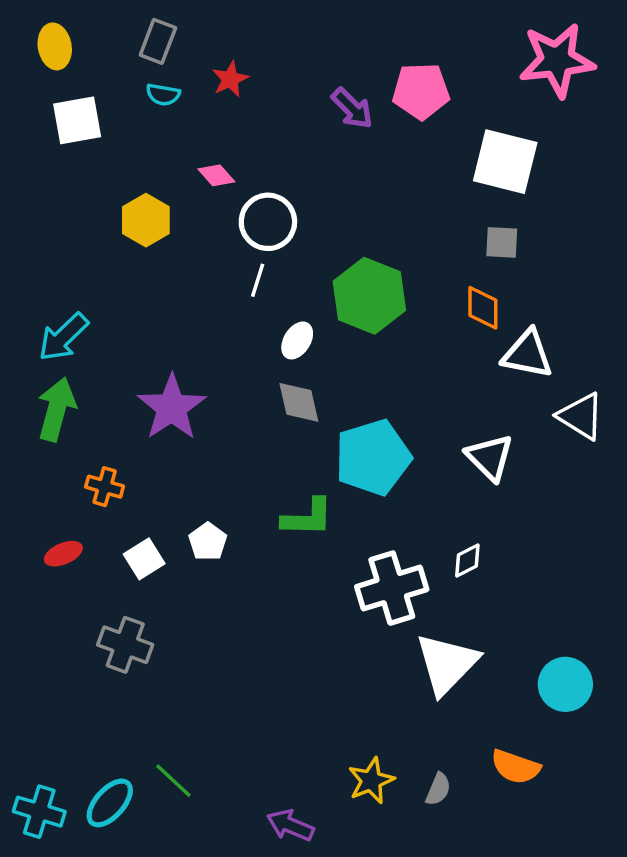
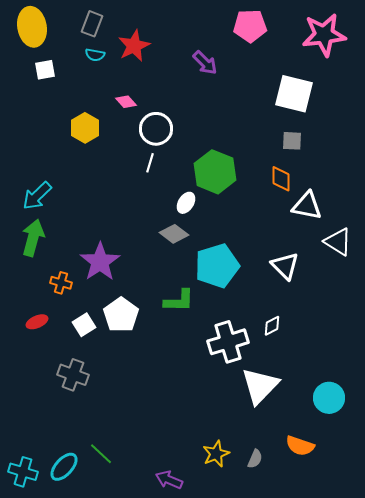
yellow ellipse: (55, 46) -> (32, 27), size x1.5
red star: (230, 79) -> (134, 46), size x1.5
pink pentagon: (421, 91) -> (250, 26), moved
white square: (77, 120) -> (45, 70), size x0.7
white ellipse: (297, 340) -> (186, 203), moved
gray diamond: (299, 402) -> (174, 234), turned -40
purple star: (172, 408) -> (100, 262), moved
white pentagon: (208, 542) -> (121, 315), size x1.6

